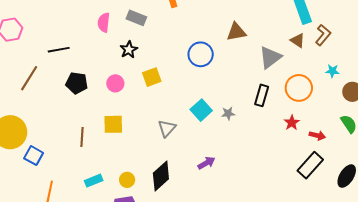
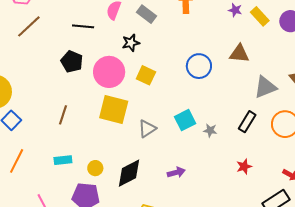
black line: (59, 50) -> (83, 26), moved
yellow square: (152, 77) -> (146, 75), turned 30
brown line: (29, 78) -> (29, 26), moved
pink circle: (115, 83) -> (109, 72), size x1.8
red star: (292, 123) -> (244, 167), moved
yellow square: (113, 124) -> (114, 110), moved, size x1.4

